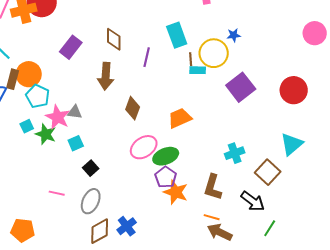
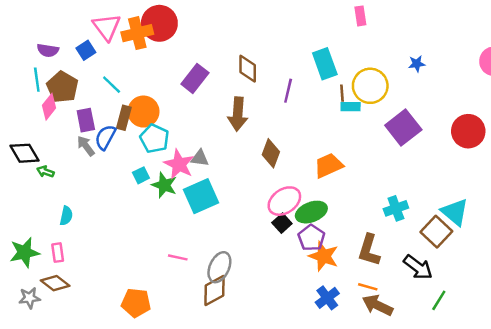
blue star: (234, 35) -> (417, 64), moved
cyan square: (76, 143) -> (201, 196), size x1.8
cyan triangle: (292, 144) -> (455, 212), moved, turned -40
black square: (91, 168) -> (282, 223), moved
blue cross: (127, 226) -> (327, 298), moved
brown diamond: (100, 231) -> (215, 291), moved

